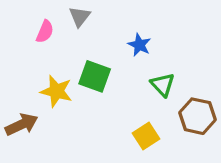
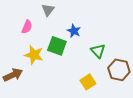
pink semicircle: (45, 32) -> (27, 27), moved
blue star: (139, 45) -> (74, 31), moved

